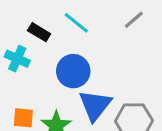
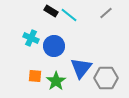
black rectangle: (39, 32) -> (51, 11), moved
blue circle: (73, 71) -> (54, 46), moved

